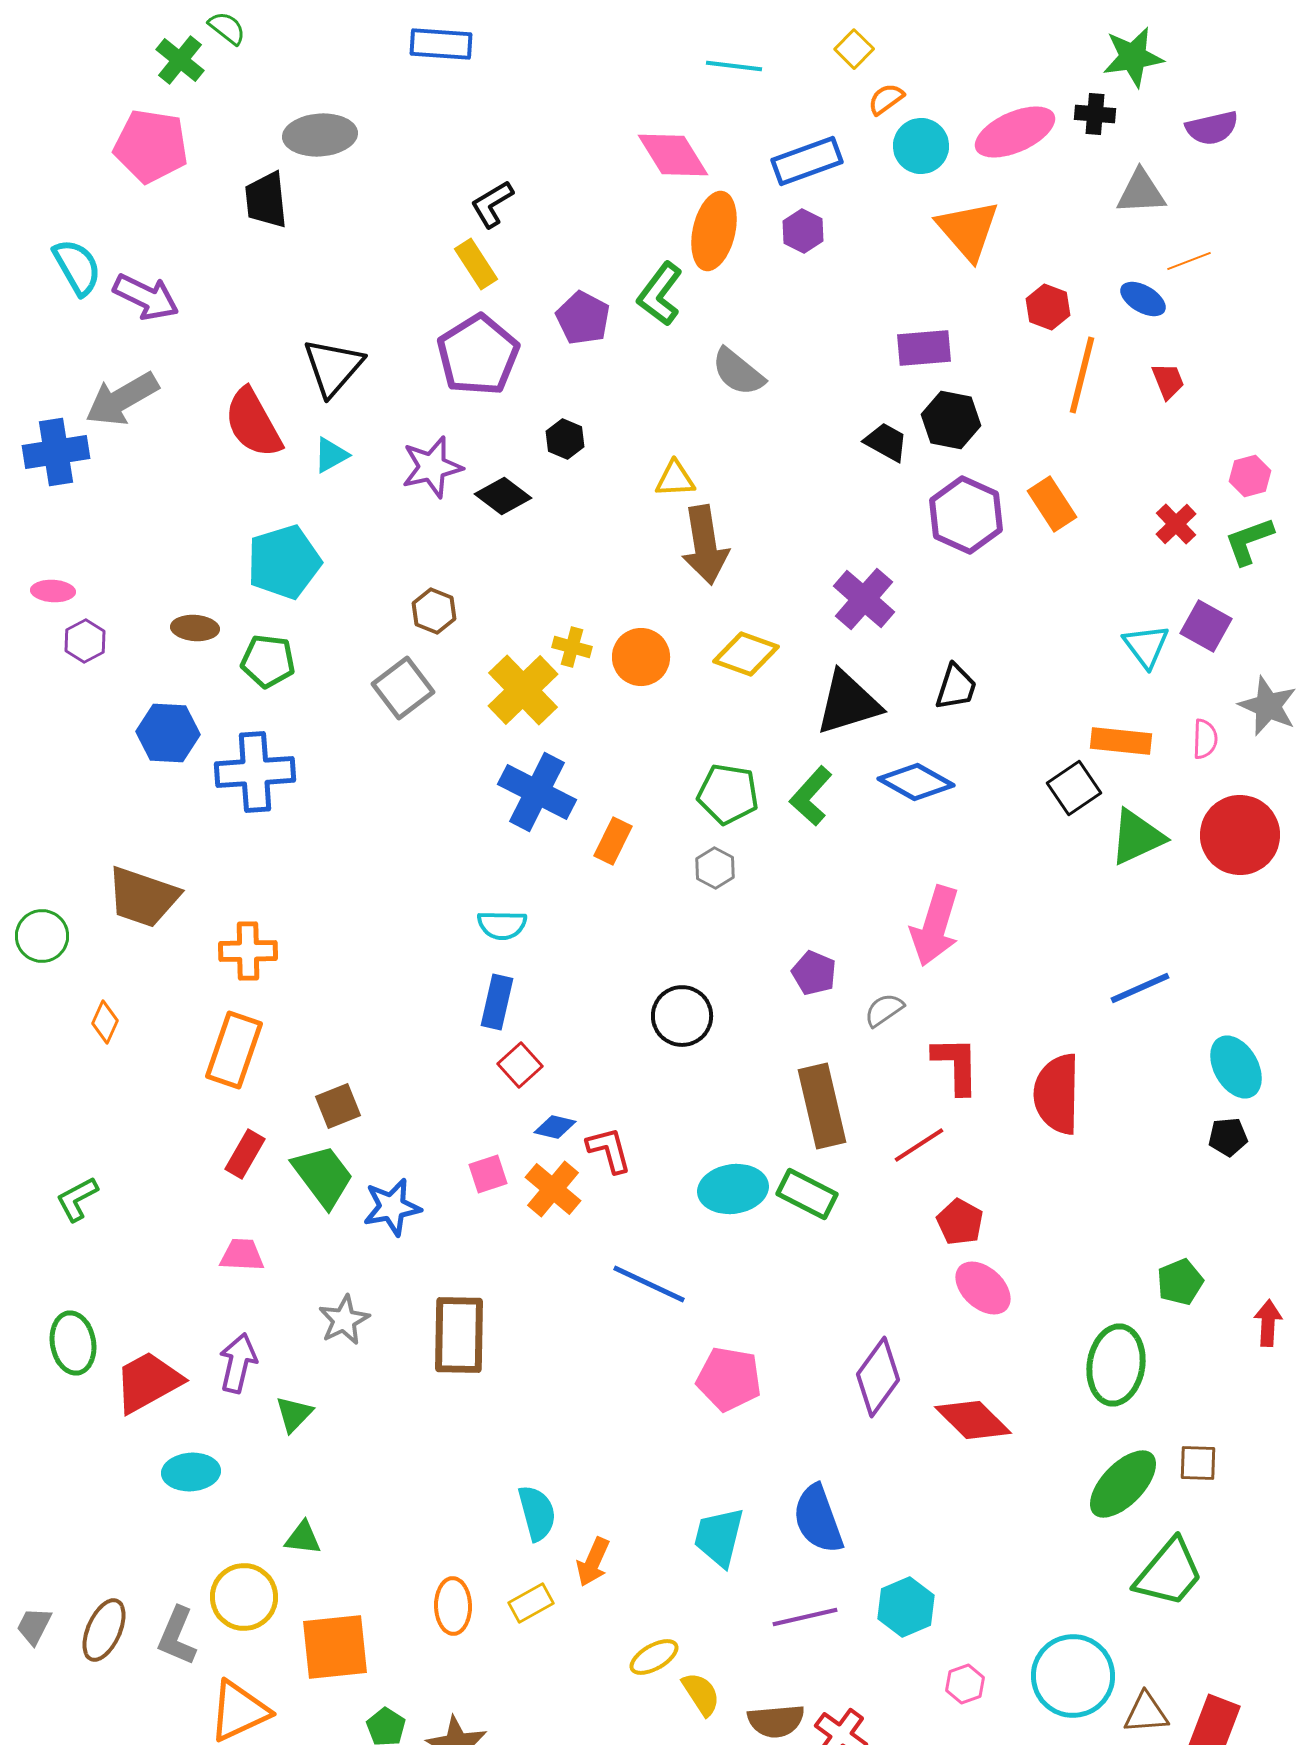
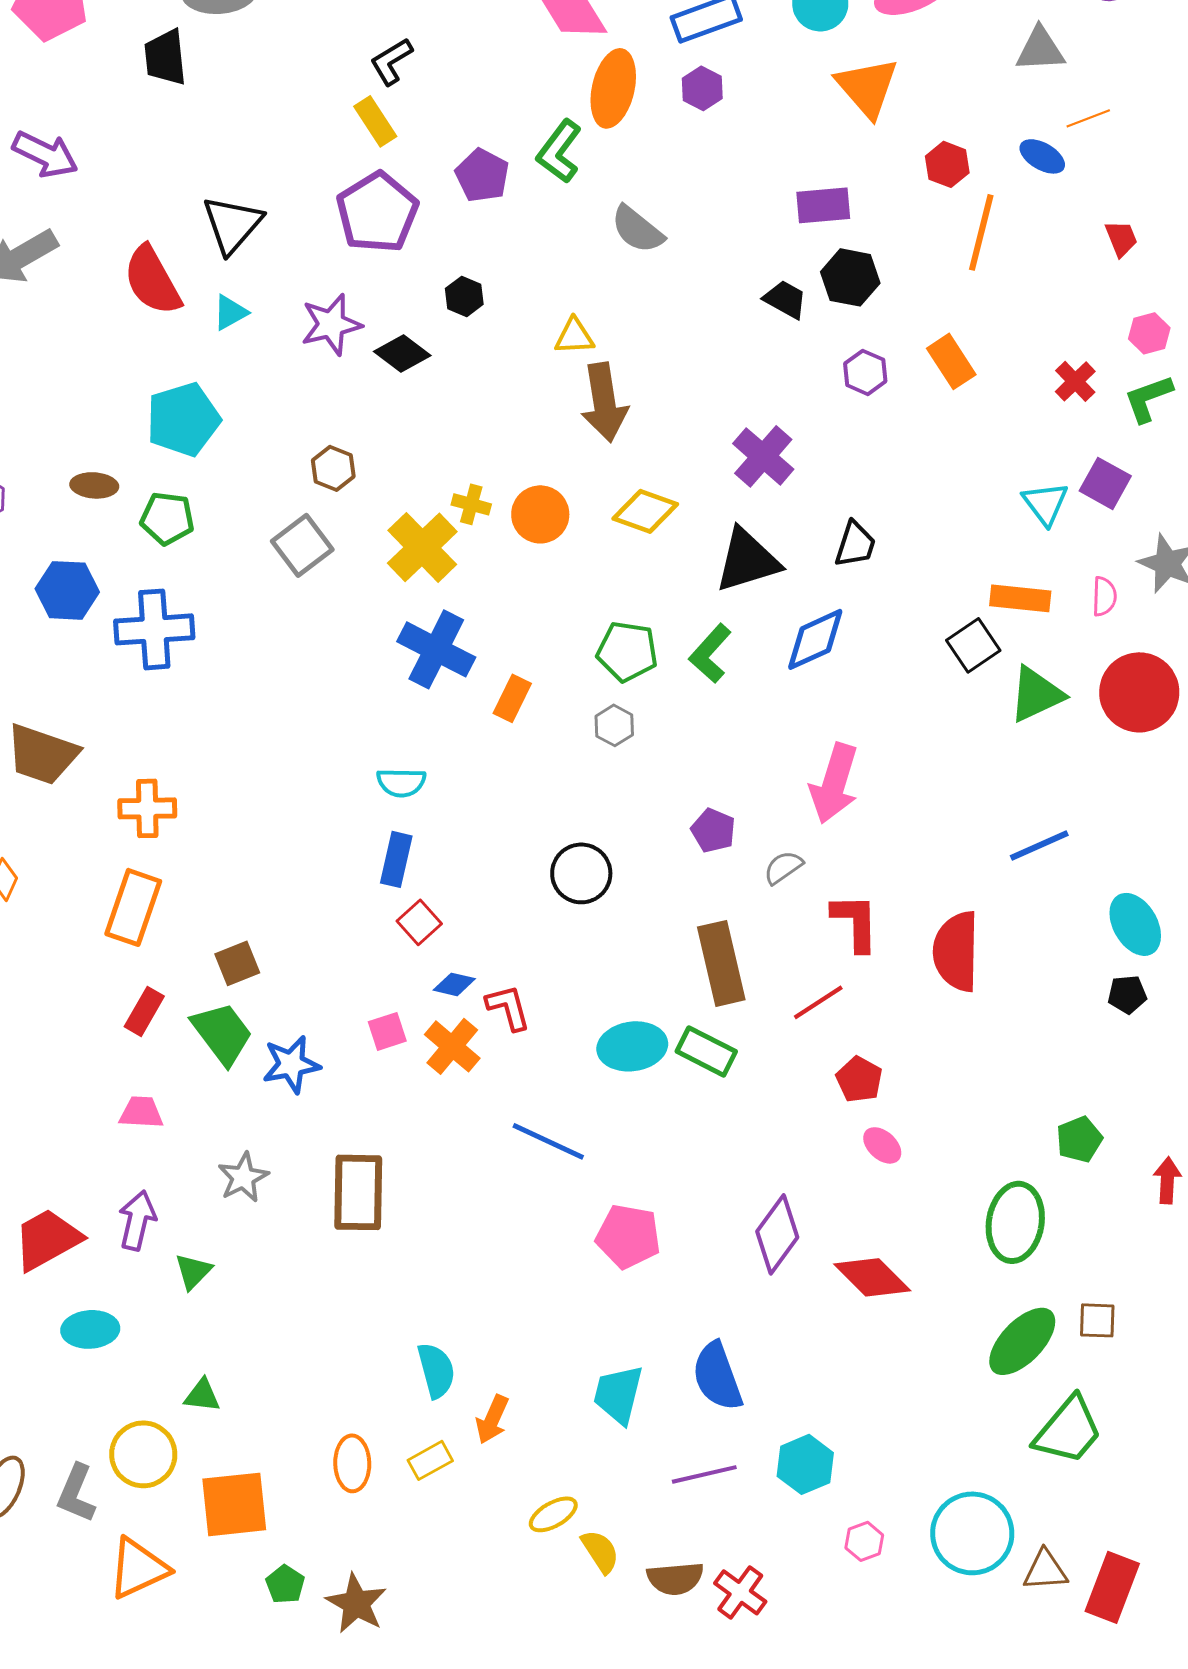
red trapezoid: (1168, 381) -> (1121, 238), moved
purple hexagon: (966, 515) -> (865, 372), size x0.6
blue diamond: (916, 782) -> (815, 639), turned -54
pink ellipse: (983, 1288) -> (882, 1145), size x0.7

